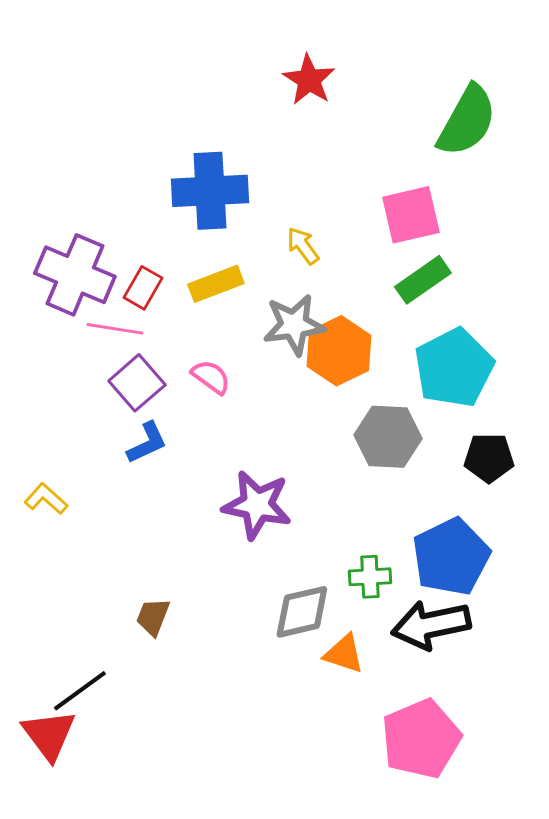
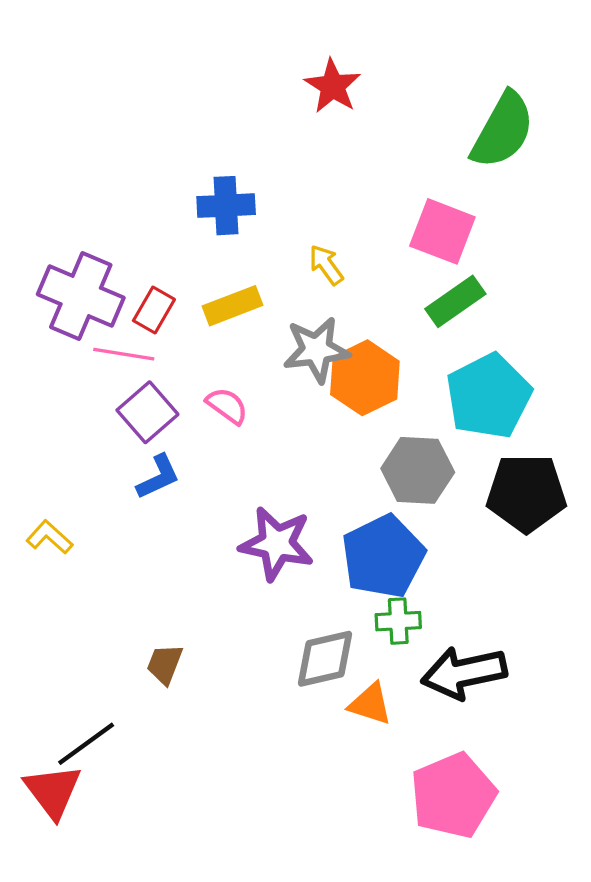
blue cross: (210, 191) -> (226, 206), size x0.7
pink square: (411, 215) -> (442, 231), turned 34
black pentagon: (489, 458) -> (526, 493), size x1.5
blue pentagon: (451, 557) -> (383, 556), moved

